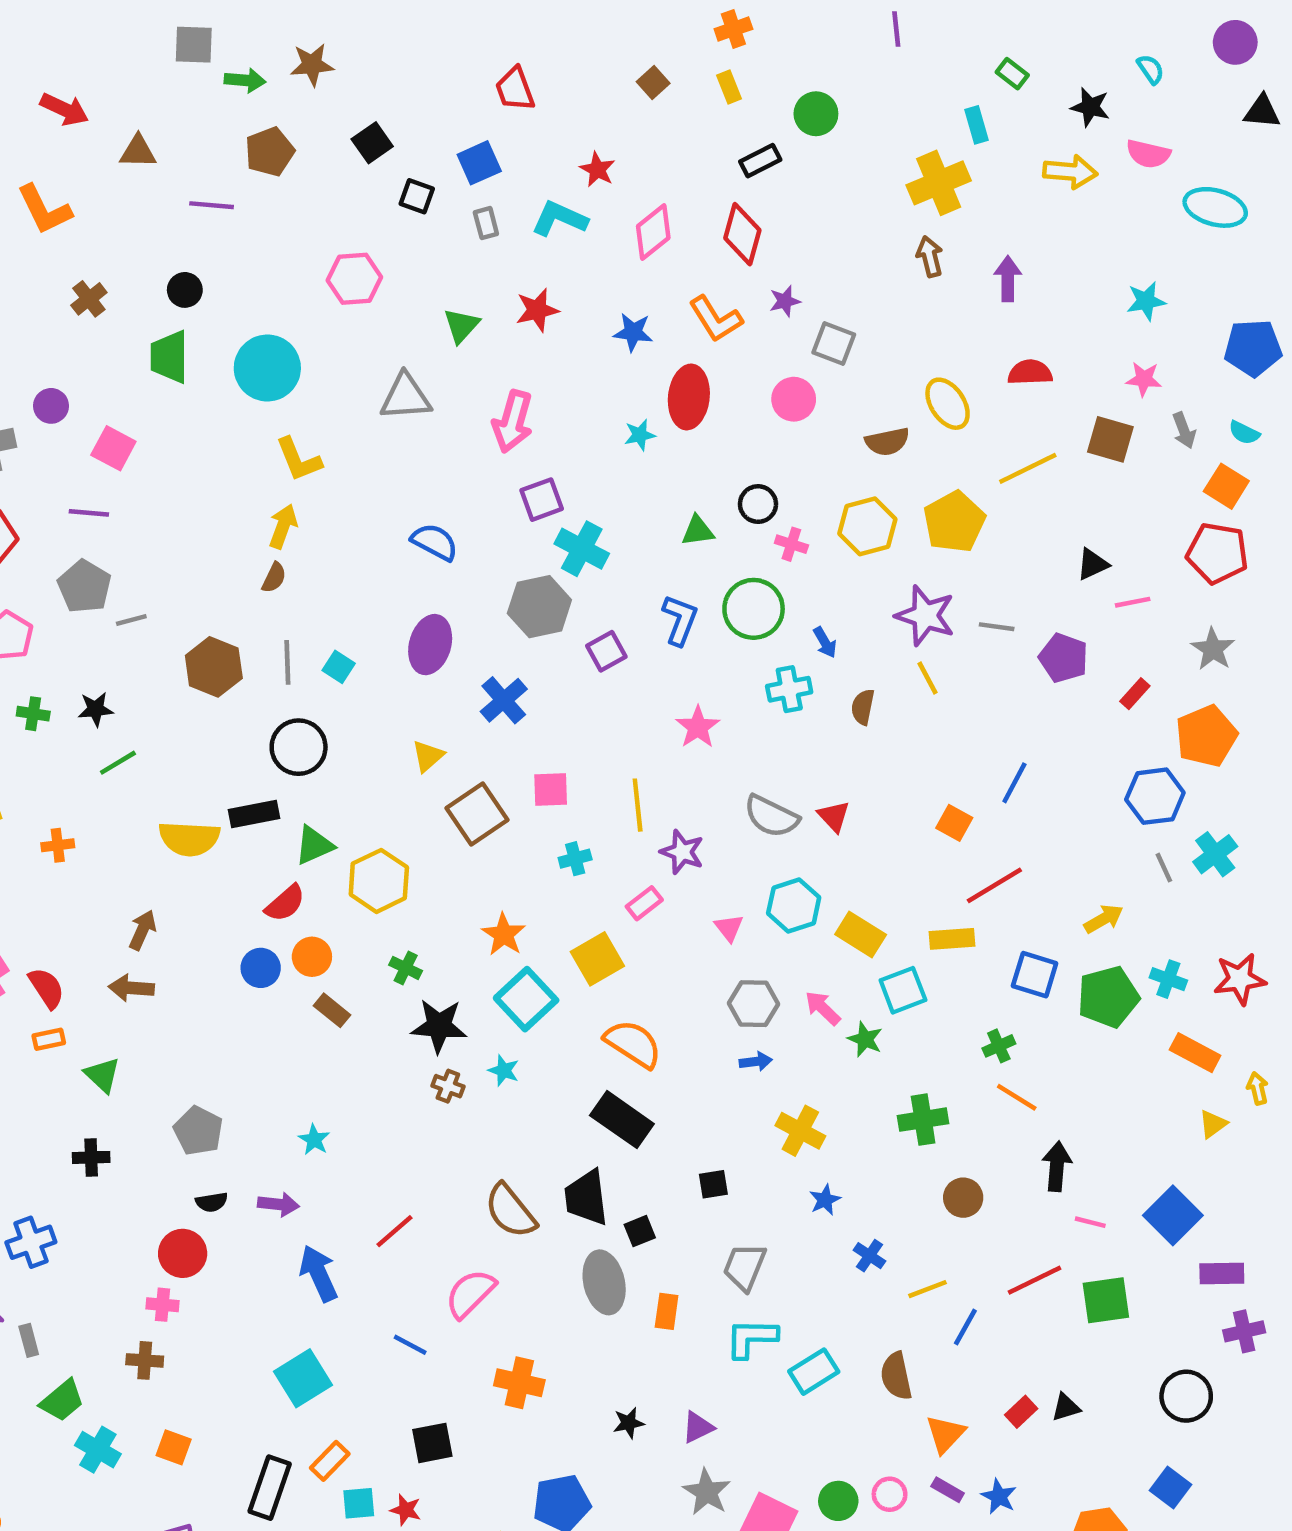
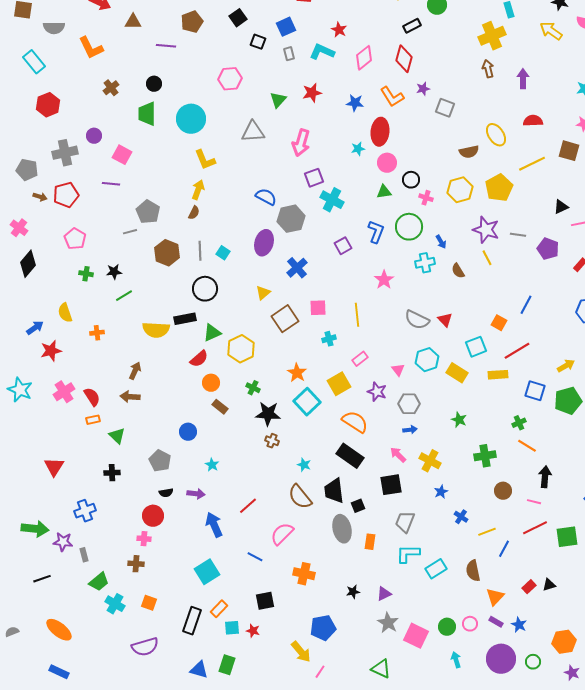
yellow arrow: (1070, 172) -> (551, 31), turned -150
pink circle: (794, 399) -> (387, 163), moved
gray pentagon: (84, 587) -> (148, 212), moved
gray hexagon: (539, 607) -> (291, 219), moved
brown semicircle: (863, 707) -> (458, 271), turned -42
purple star: (682, 852) -> (377, 392), moved
blue circle: (261, 968) -> (188, 432), moved
cyan square: (903, 990) -> (476, 347), moved
pink arrow: (823, 1008) -> (398, 455), moved
cyan star: (504, 1071) -> (304, 465), moved
black square: (713, 1184) -> (391, 485), size x1.6
pink line: (1090, 1222) -> (534, 502), moved

